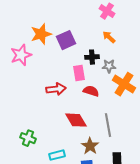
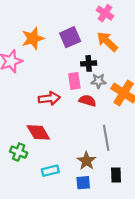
orange arrow: (109, 37) -> (107, 42), size x1.5
purple square: (66, 40) -> (70, 37), moved
gray star: (109, 66) -> (98, 81), moved
red diamond: (76, 120) -> (38, 132), moved

